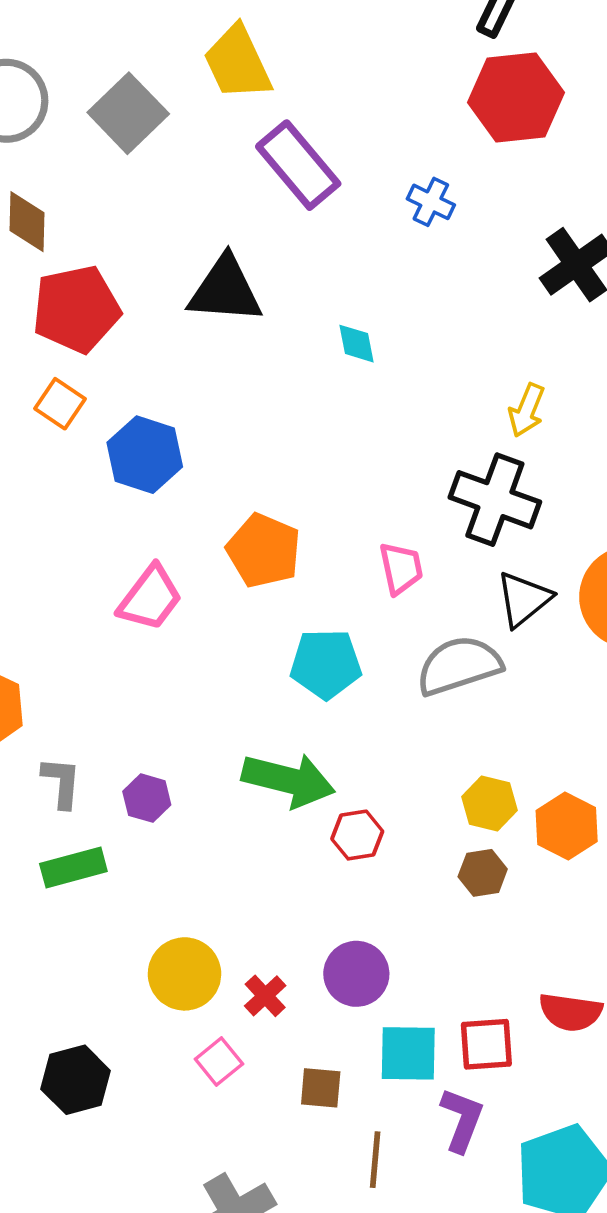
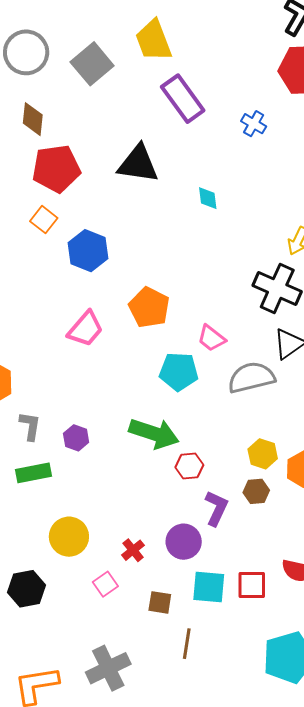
pink trapezoid: (401, 568) -> (211, 338), moved, turned 136
yellow circle: (184, 974) -> (69, 537), moved
purple L-shape: (462, 1120) -> (216, 508), moved

